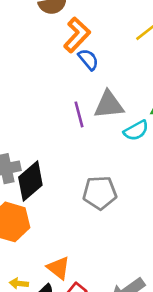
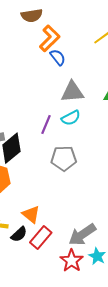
purple line: (79, 114) -> (46, 124), moved, turned 36
cyan semicircle: (136, 131) -> (71, 118), moved

